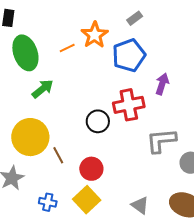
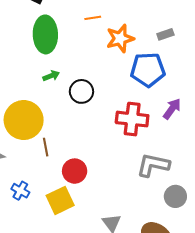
orange line: (67, 48) -> (93, 18), moved
green arrow: (43, 89) -> (51, 76), size x0.7
black circle: (98, 121) -> (81, 91), moved

